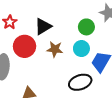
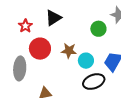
black triangle: (43, 27) -> (53, 18), moved
cyan circle: (81, 49) -> (86, 61), moved

